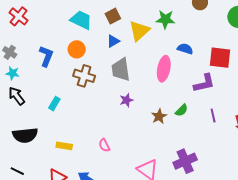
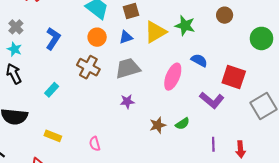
orange circle: (77, 49) -> (97, 37), moved
gray trapezoid: (121, 70) -> (128, 68), turned 70
purple L-shape: (204, 83) -> (212, 100), turned 40
purple line: (213, 116) -> (213, 144), moved

